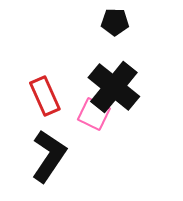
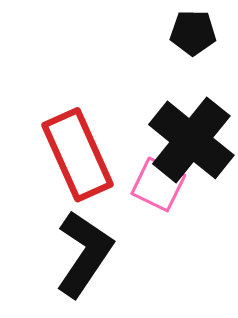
red rectangle: (45, 96) -> (78, 155), size x1.4

